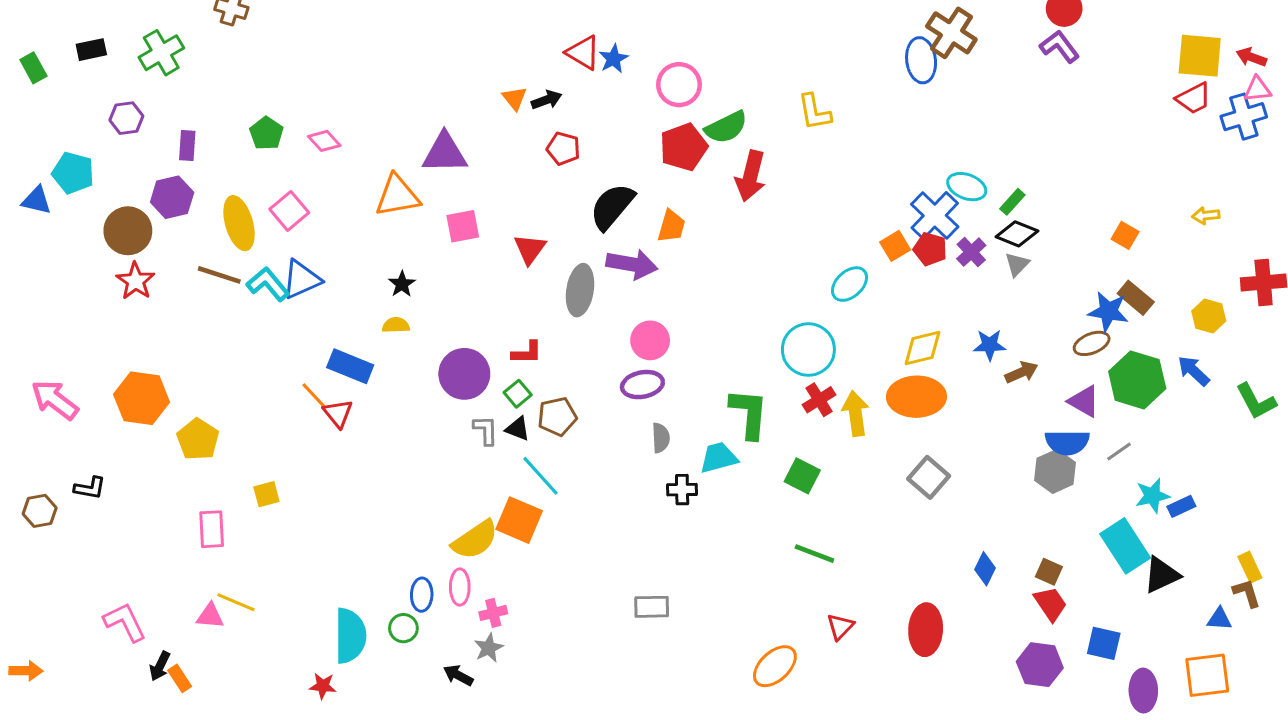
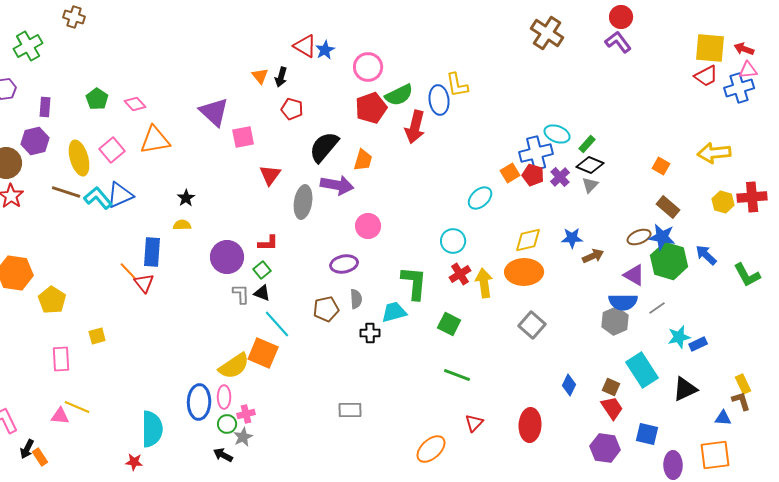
blue ellipse: (921, 60) -> (439, 100), moved
black arrow: (547, 100) -> (281, 77), turned 126
purple triangle: (445, 153) -> (214, 112), turned 44
orange triangle: (397, 196) -> (155, 140), moved
blue cross: (935, 216) -> (536, 153), turned 32
yellow arrow: (1206, 216) -> (714, 153), size x1.8
pink square: (463, 226) -> (243, 137), moved
blue star: (1108, 311) -> (662, 237), moved
yellow hexagon: (1209, 316) -> (723, 202), moved
pink circle: (650, 340) -> (368, 226), moved
cyan circle: (808, 350) -> (453, 241), size x0.7
blue rectangle: (350, 366) -> (152, 252), turned 72
brown pentagon: (557, 416) -> (326, 309), moved
cyan rectangle: (1125, 546) -> (642, 370), moved
blue ellipse: (422, 595) -> (199, 402), size x1.6
green circle: (403, 628) -> (227, 424), moved

